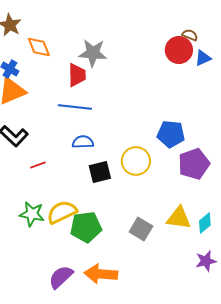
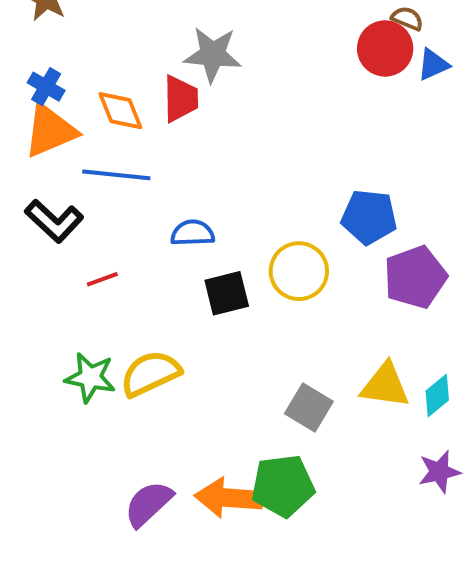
orange diamond: (39, 47) -> (120, 111), moved
blue line: (75, 107) -> (116, 175), moved
green pentagon: (86, 227) -> (283, 486), moved

